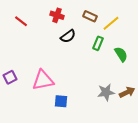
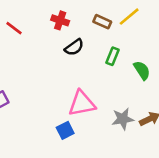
yellow line: (111, 23) -> (129, 17), moved
pink triangle: (43, 80) -> (82, 104), moved
blue square: (61, 101) -> (65, 130), turned -32

